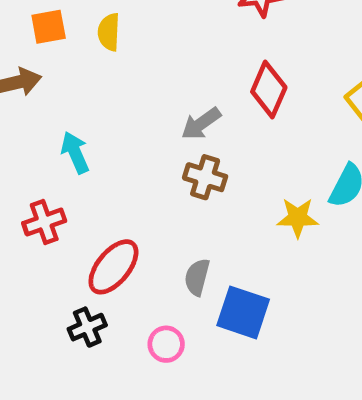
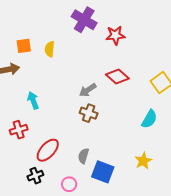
red diamond: (269, 90) -> (117, 76), turned -75
yellow star: (298, 218) -> (143, 161), moved, turned -30

